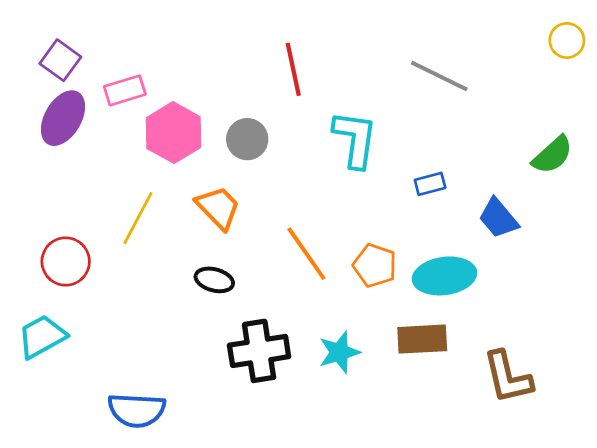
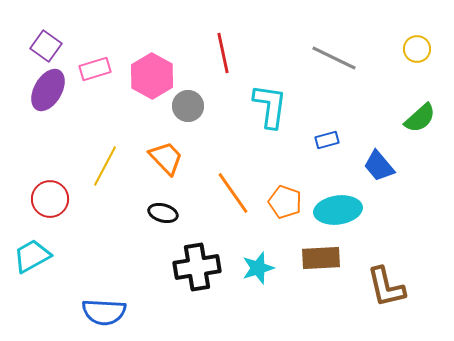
yellow circle: (567, 40) -> (417, 49), moved
pink hexagon: (174, 133) -> (152, 76), moved

